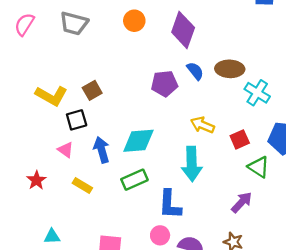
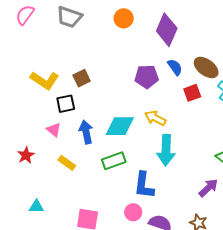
brown ellipse: (230, 69) -> (206, 68), turned 30
yellow arrow: (202, 125) -> (155, 118), moved
red square: (240, 139) -> (192, 93), moved

